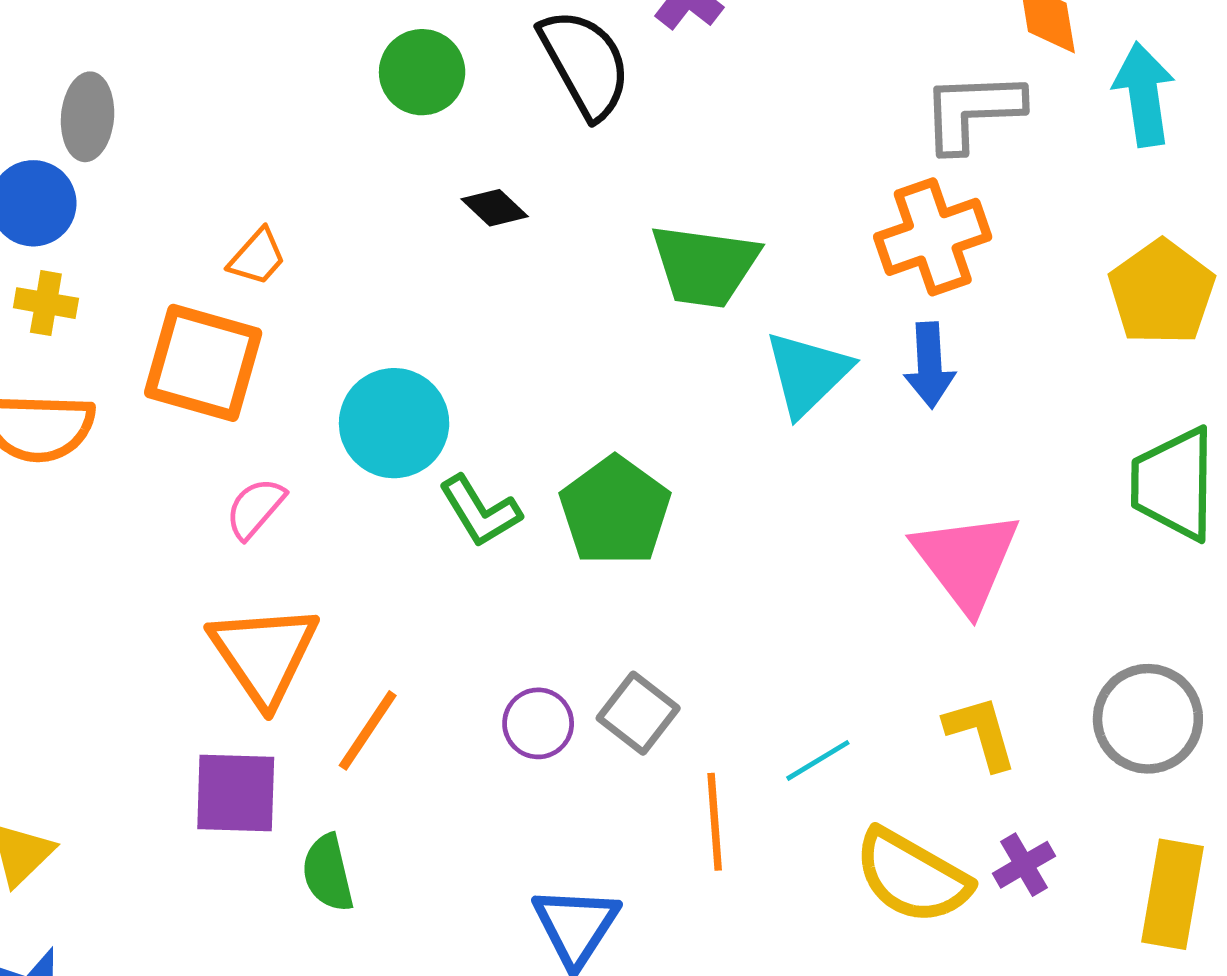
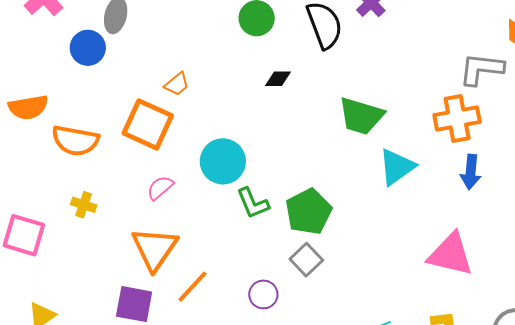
black diamond: (495, 208) -> (278, 79), turned -52
yellow cross: (46, 303) -> (84, 205), moved
blue arrow: (930, 365) -> (471, 172), moved
pink triangle: (966, 561) -> (450, 254), turned -48
gray square: (638, 713) -> (306, 260), moved

